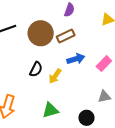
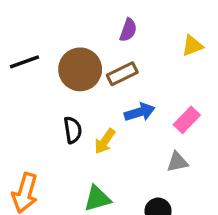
black semicircle: (36, 69) -> (73, 130), turned -35
gray triangle: (104, 97) -> (177, 162), moved

